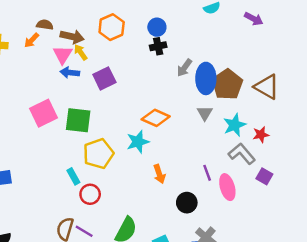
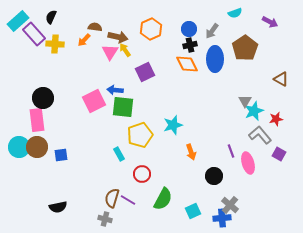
gray arrow: (184, 68) -> (212, 31), moved
blue arrow: (70, 73) -> (115, 90), moved
blue ellipse: (206, 78) -> (215, 59), moved
brown pentagon: (227, 84) -> (245, 48), moved
brown triangle: (267, 87) -> (281, 79), size x0.7
gray triangle: (205, 113) -> (245, 101), moved
orange diamond: (156, 118) -> (187, 64), moved, turned 40
red circle: (90, 194) -> (142, 174), moved

